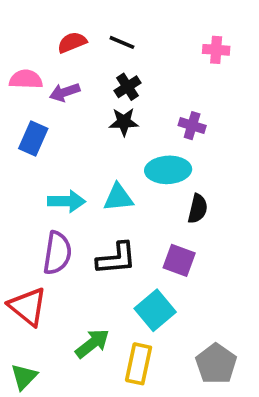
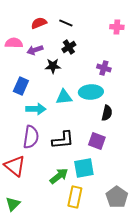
black star: (124, 122) -> (53, 66), moved
blue rectangle: (33, 138) -> (21, 86), moved
cyan triangle: (118, 198) -> (64, 97), moved
cyan square: (155, 310) -> (84, 168), turned 30
green arrow: (92, 343) -> (59, 176), moved

